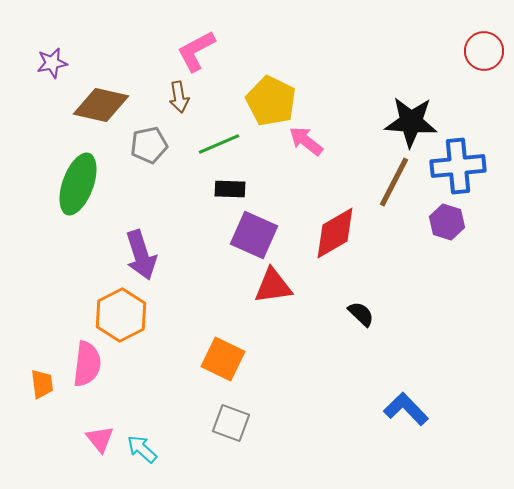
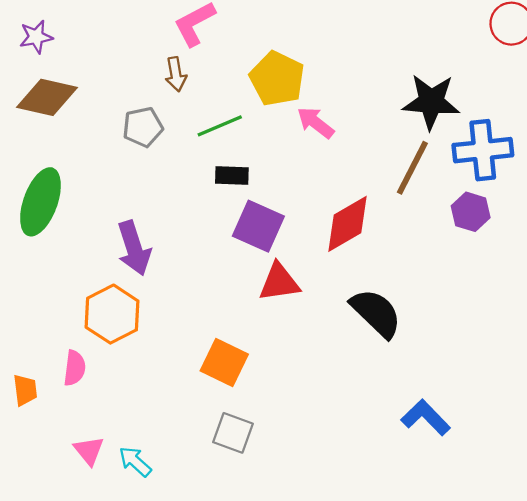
brown diamond: (101, 105) -> (47, 97), moved
green ellipse: (78, 184) -> (40, 202), moved
black semicircle: (361, 314) -> (376, 313), size x1.8
pink semicircle: (87, 364) -> (75, 368), size x0.7

